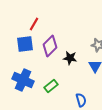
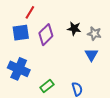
black star: (70, 58) -> (74, 29), moved
green rectangle: (51, 86) -> (47, 86), moved

